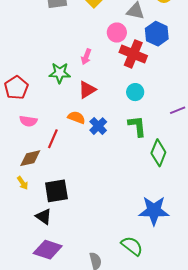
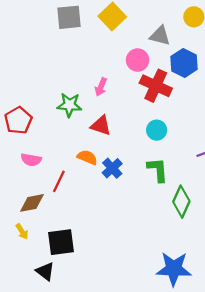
red triangle: (87, 90) -> (101, 125), turned 48

